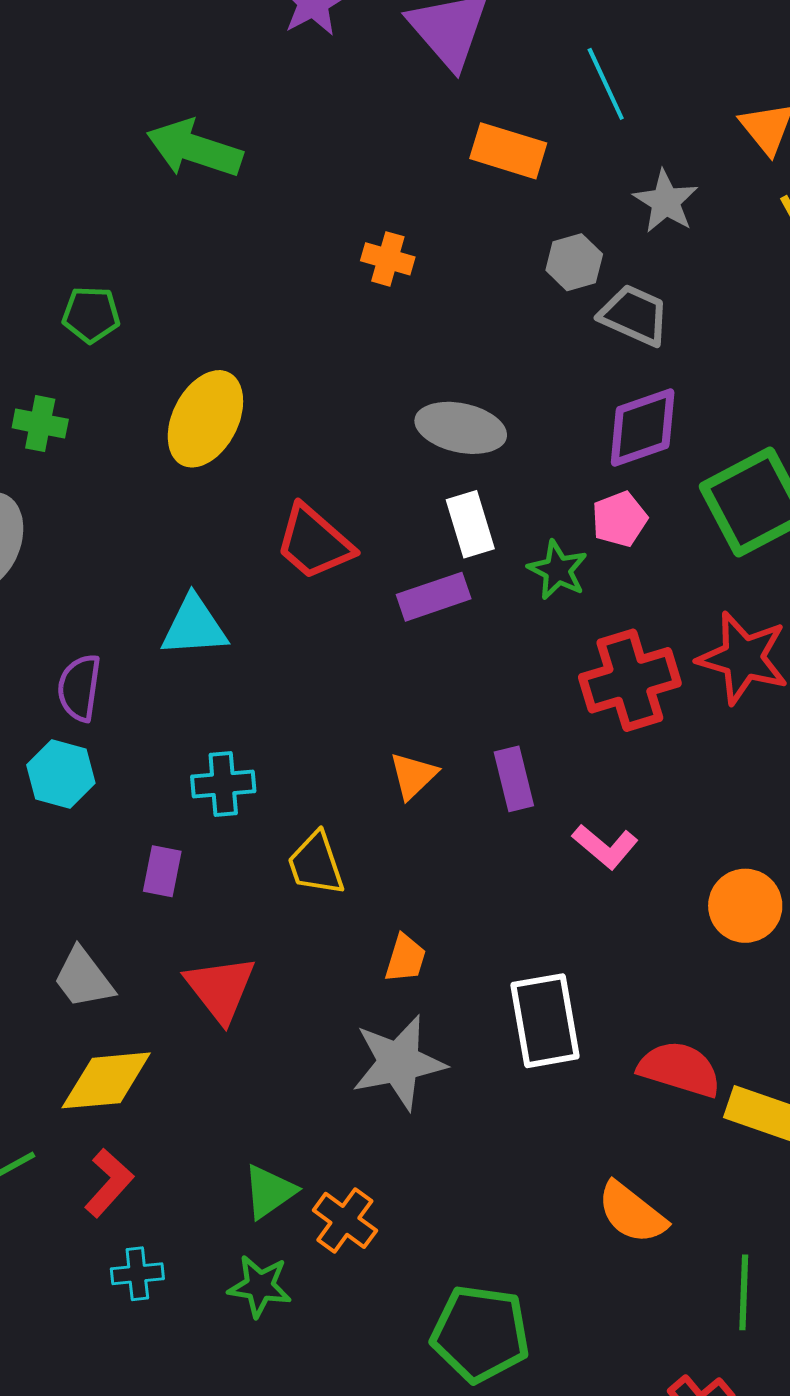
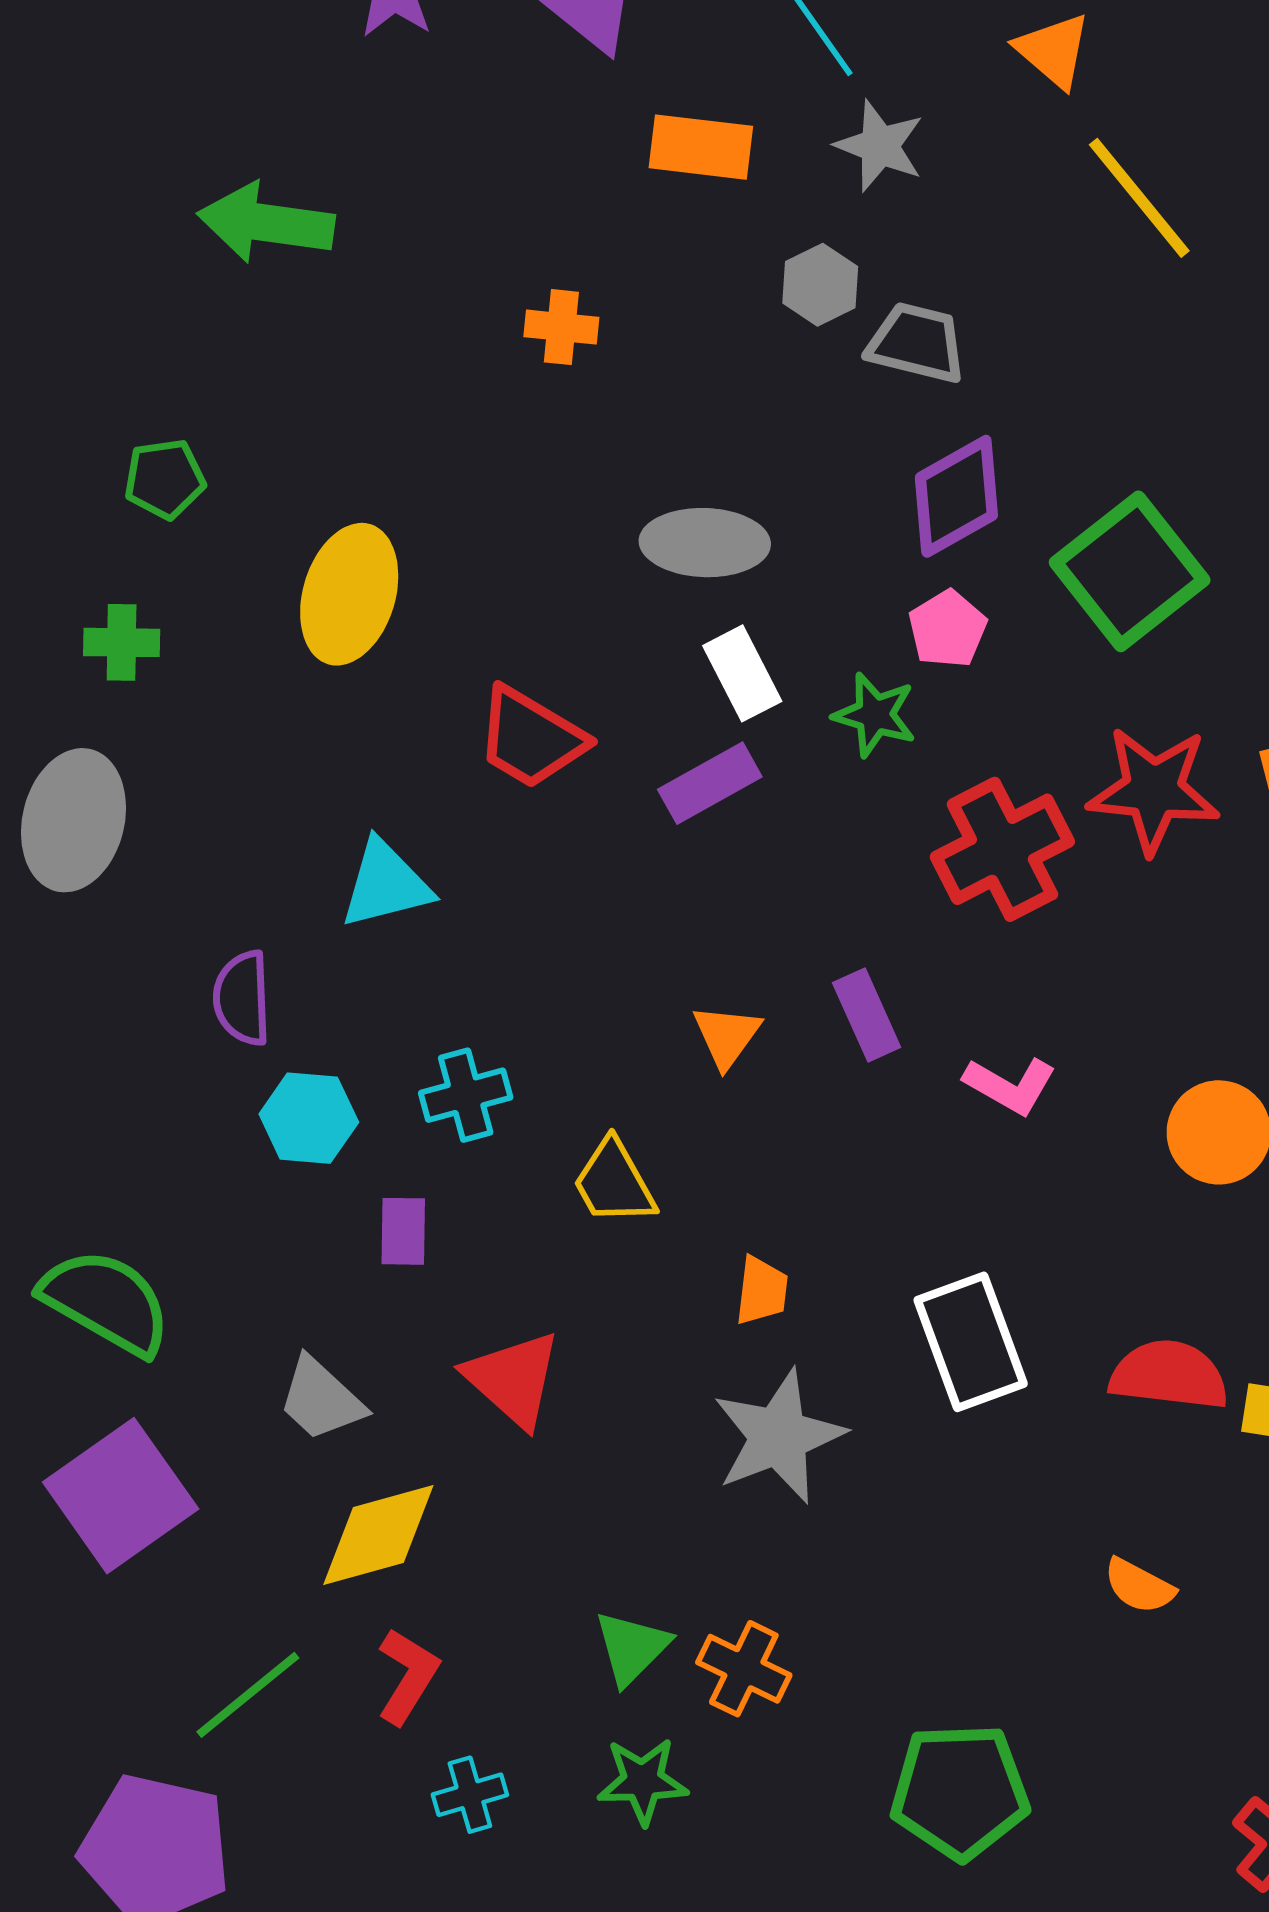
gray star: (666, 201) -> (880, 146), moved
cyan hexagon: (61, 774) -> (309, 1118), moved
orange semicircle: (632, 1213) -> (1139, 1586), size x0.7

